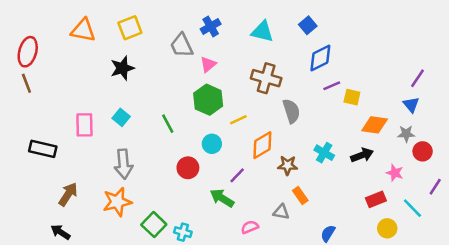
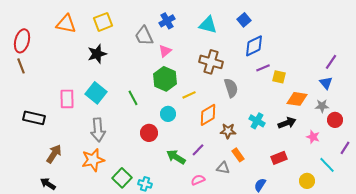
cyan square: (121, 117) -> (96, 93), size x1.5
purple line: (237, 175) -> (198, 150), moved
red rectangle: (376, 199) -> (279, 158), moved

